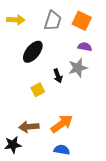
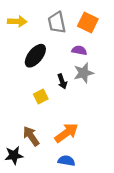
gray trapezoid: (53, 21) -> (57, 22), turned 150
purple semicircle: (85, 47) -> (79, 50), moved
brown arrow: (29, 127) -> (31, 136), turned 60

